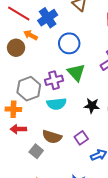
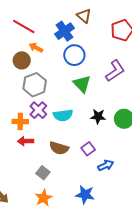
blue cross: (48, 18) -> (64, 31), moved
purple cross: (54, 80) -> (38, 110), moved, turned -30
gray hexagon: (29, 89) -> (35, 85), moved
gray square: (36, 151) -> (43, 173), moved

